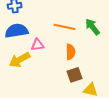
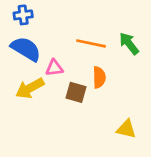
blue semicircle: (17, 31) -> (26, 49), turned 40
brown square: (75, 75) -> (76, 92), moved, turned 35

